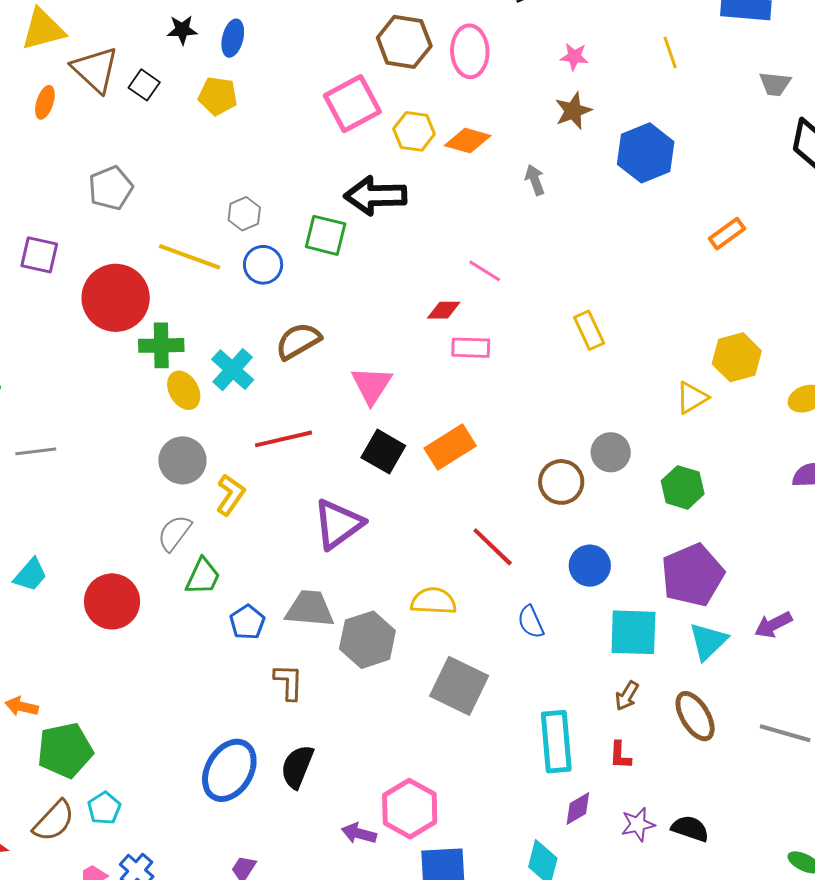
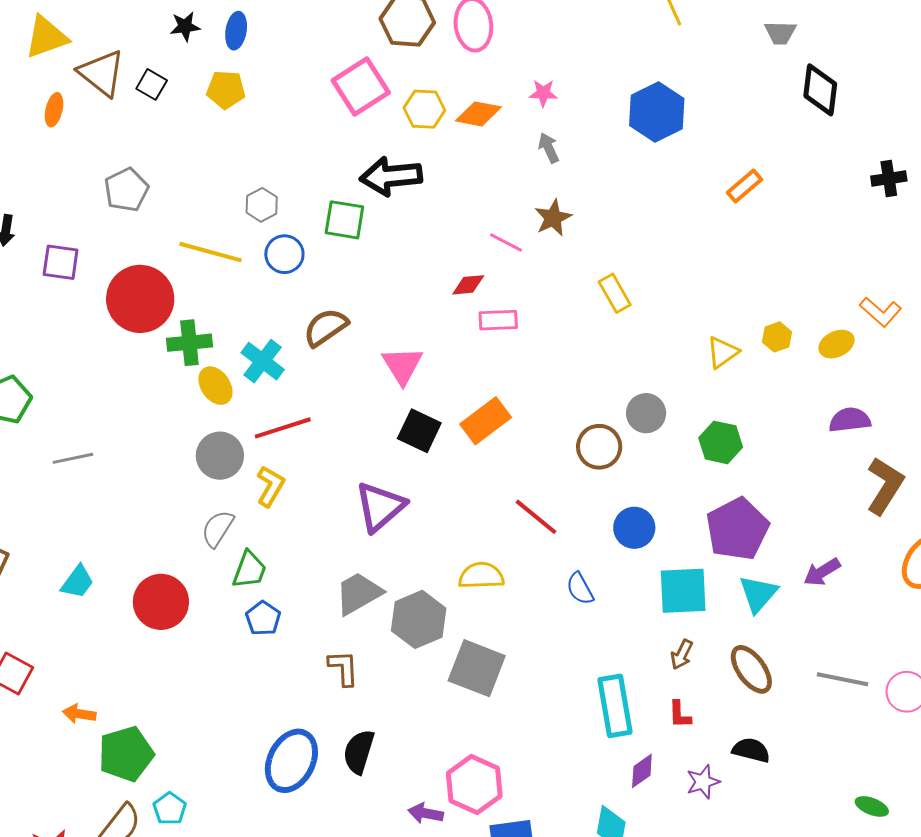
pink star: (574, 57) -> (543, 93), moved
brown star: (573, 111) -> (553, 218), moved
yellow hexagon: (737, 357) -> (777, 337), moved, size x0.6
red line: (283, 439) -> (283, 428), moved
gray trapezoid: (310, 609) -> (359, 593), turned -30
blue pentagon: (247, 622) -> (263, 618), moved
gray square: (459, 686) -> (477, 668), moved
black semicircle: (690, 829) -> (751, 750), moved

